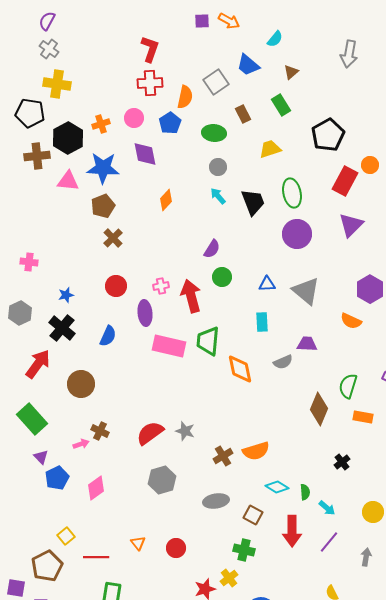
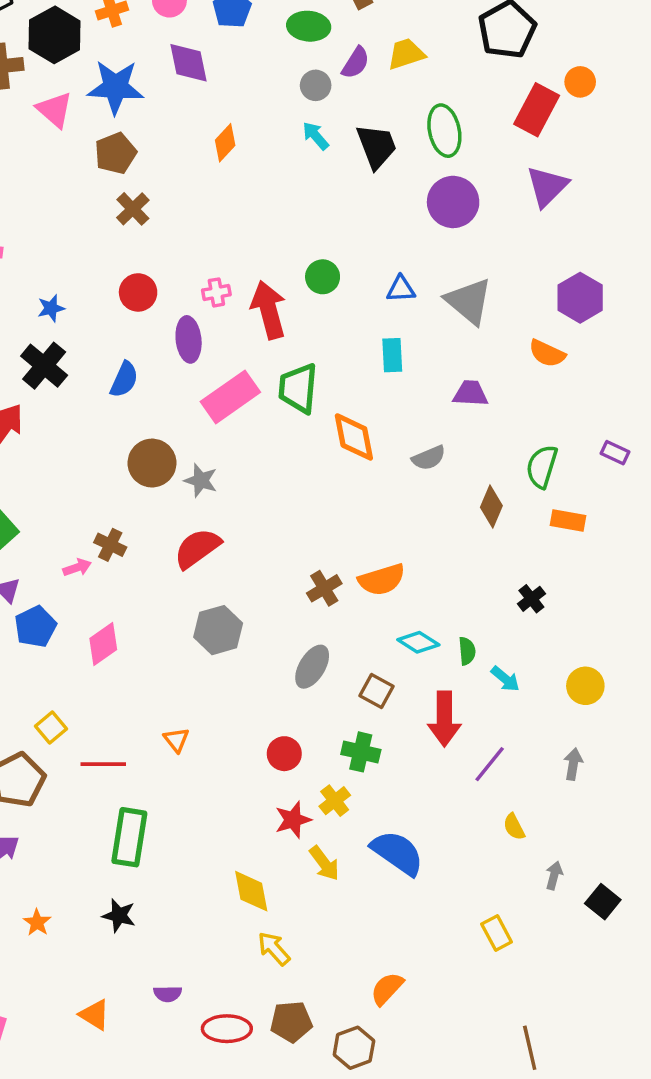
pink triangle: (68, 181) -> (55, 110), turned 35
purple semicircle: (212, 249) -> (356, 63), moved
pink rectangle: (169, 346) -> (230, 397), turned -48
gray semicircle: (283, 362) -> (429, 458), moved
brown circle: (81, 384) -> (152, 463), moved
brown diamond: (319, 409) -> (491, 507), size x0.7
gray star: (185, 431) -> (201, 480), moved
gray ellipse: (216, 501) -> (312, 667), turned -50
purple line: (329, 542) -> (490, 764), moved
red circle: (176, 548) -> (284, 754), moved

